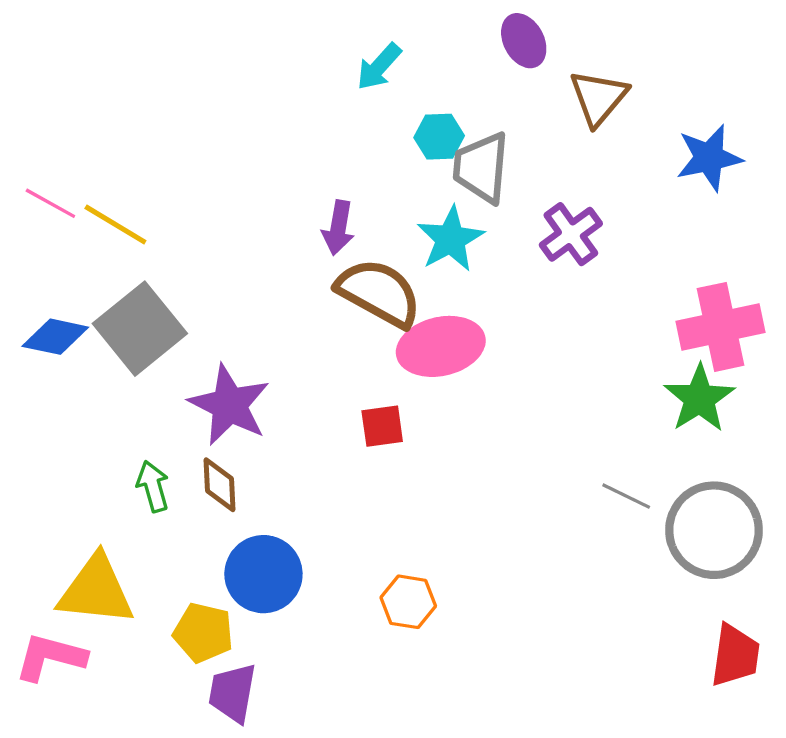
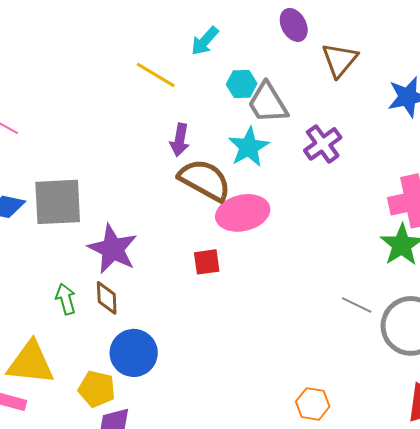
gray trapezoid: (481, 168) -> (268, 103), turned -36
yellow line: (115, 224) -> (156, 75), moved
gray square: (140, 329) -> (58, 202), turned 36
orange hexagon: (408, 602) -> (313, 404), moved

